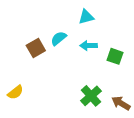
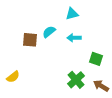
brown square: (36, 48) -> (30, 40), turned 35
green square: (115, 56) -> (96, 59), moved

